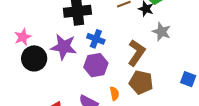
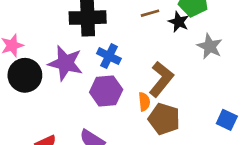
gray star: (162, 32) -> (210, 46), moved
orange semicircle: (114, 94) -> (144, 102), moved

